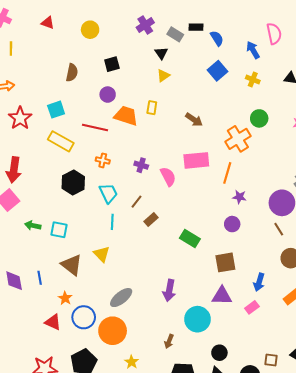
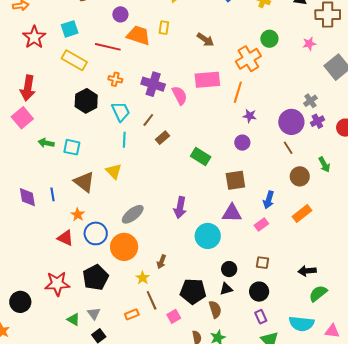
purple cross: (141, 165) -> (153, 84), size x1.6
brown arrow: (169, 341) -> (161, 262), moved
brown square: (271, 360) -> (262, 263), moved

